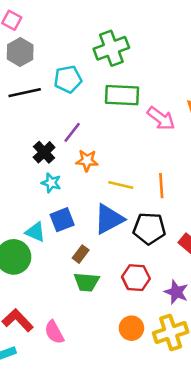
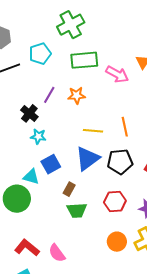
orange star: (87, 161) -> (77, 95), moved

